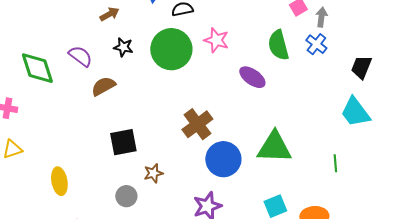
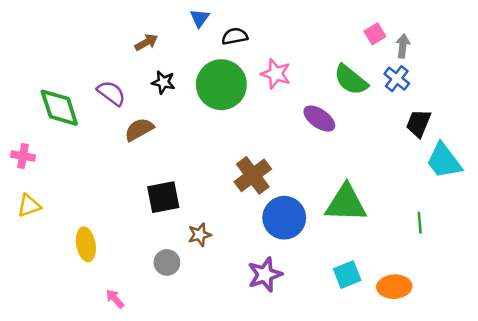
green semicircle: (278, 45) -> (351, 80), turned -36
black trapezoid: (361, 67) -> (418, 123), moved

